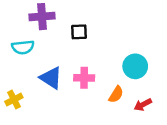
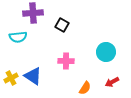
black square: (79, 32) -> (62, 25), turned 32
blue triangle: (51, 78) -> (33, 76), moved
orange semicircle: (116, 94) -> (85, 88), moved

